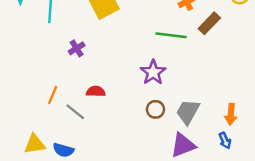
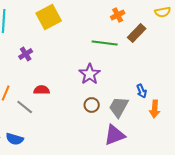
blue arrow: (225, 140) -> (142, 91), moved

